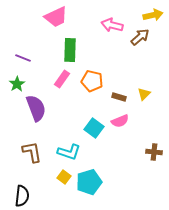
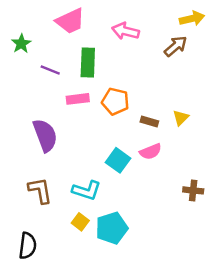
pink arrow: (112, 25) -> (125, 31), moved
purple line: (23, 58) -> (50, 70), moved
pink rectangle: (62, 79) -> (78, 99), turned 48
green star: (17, 84) -> (21, 44), moved

